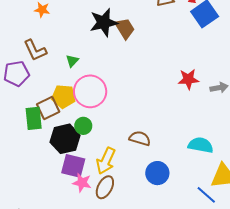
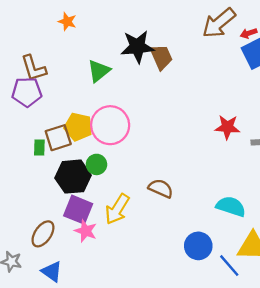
brown L-shape: (35, 50) -> (34, 68), moved
green triangle: (72, 61) -> (99, 71), moved, size x1.5
green rectangle: (34, 118) -> (39, 147), size x0.6
blue circle: (157, 173) -> (198, 246), moved
brown ellipse: (105, 187) -> (43, 234), moved

